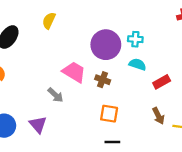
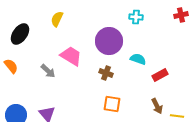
cyan cross: (135, 39) -> (136, 17), moved
pink trapezoid: (74, 72) -> (71, 56), moved
gray arrow: (55, 95) -> (48, 71), moved

